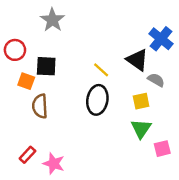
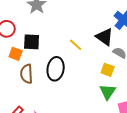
black ellipse: (97, 100) -> (56, 69), moved
yellow square: (141, 101) -> (108, 70), turned 32

